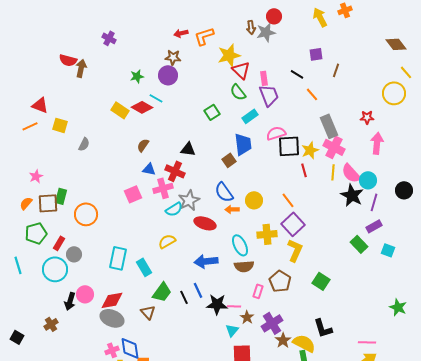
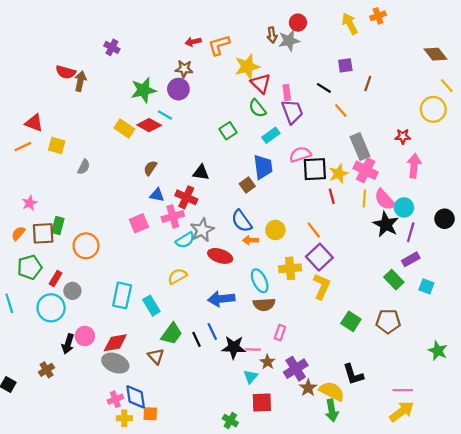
green star: (137, 76) -> (143, 90), size x1.6
brown pentagon: (280, 281) -> (388, 321), moved, turned -30

